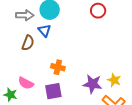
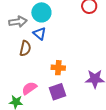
pink semicircle: (26, 83) -> (29, 88), turned 126

